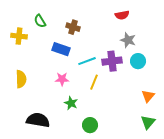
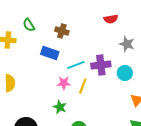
gray star: (128, 40) -> (127, 44), moved
cyan circle: (138, 61) -> (125, 73), moved
pink star: (62, 79) -> (64, 83), moved

